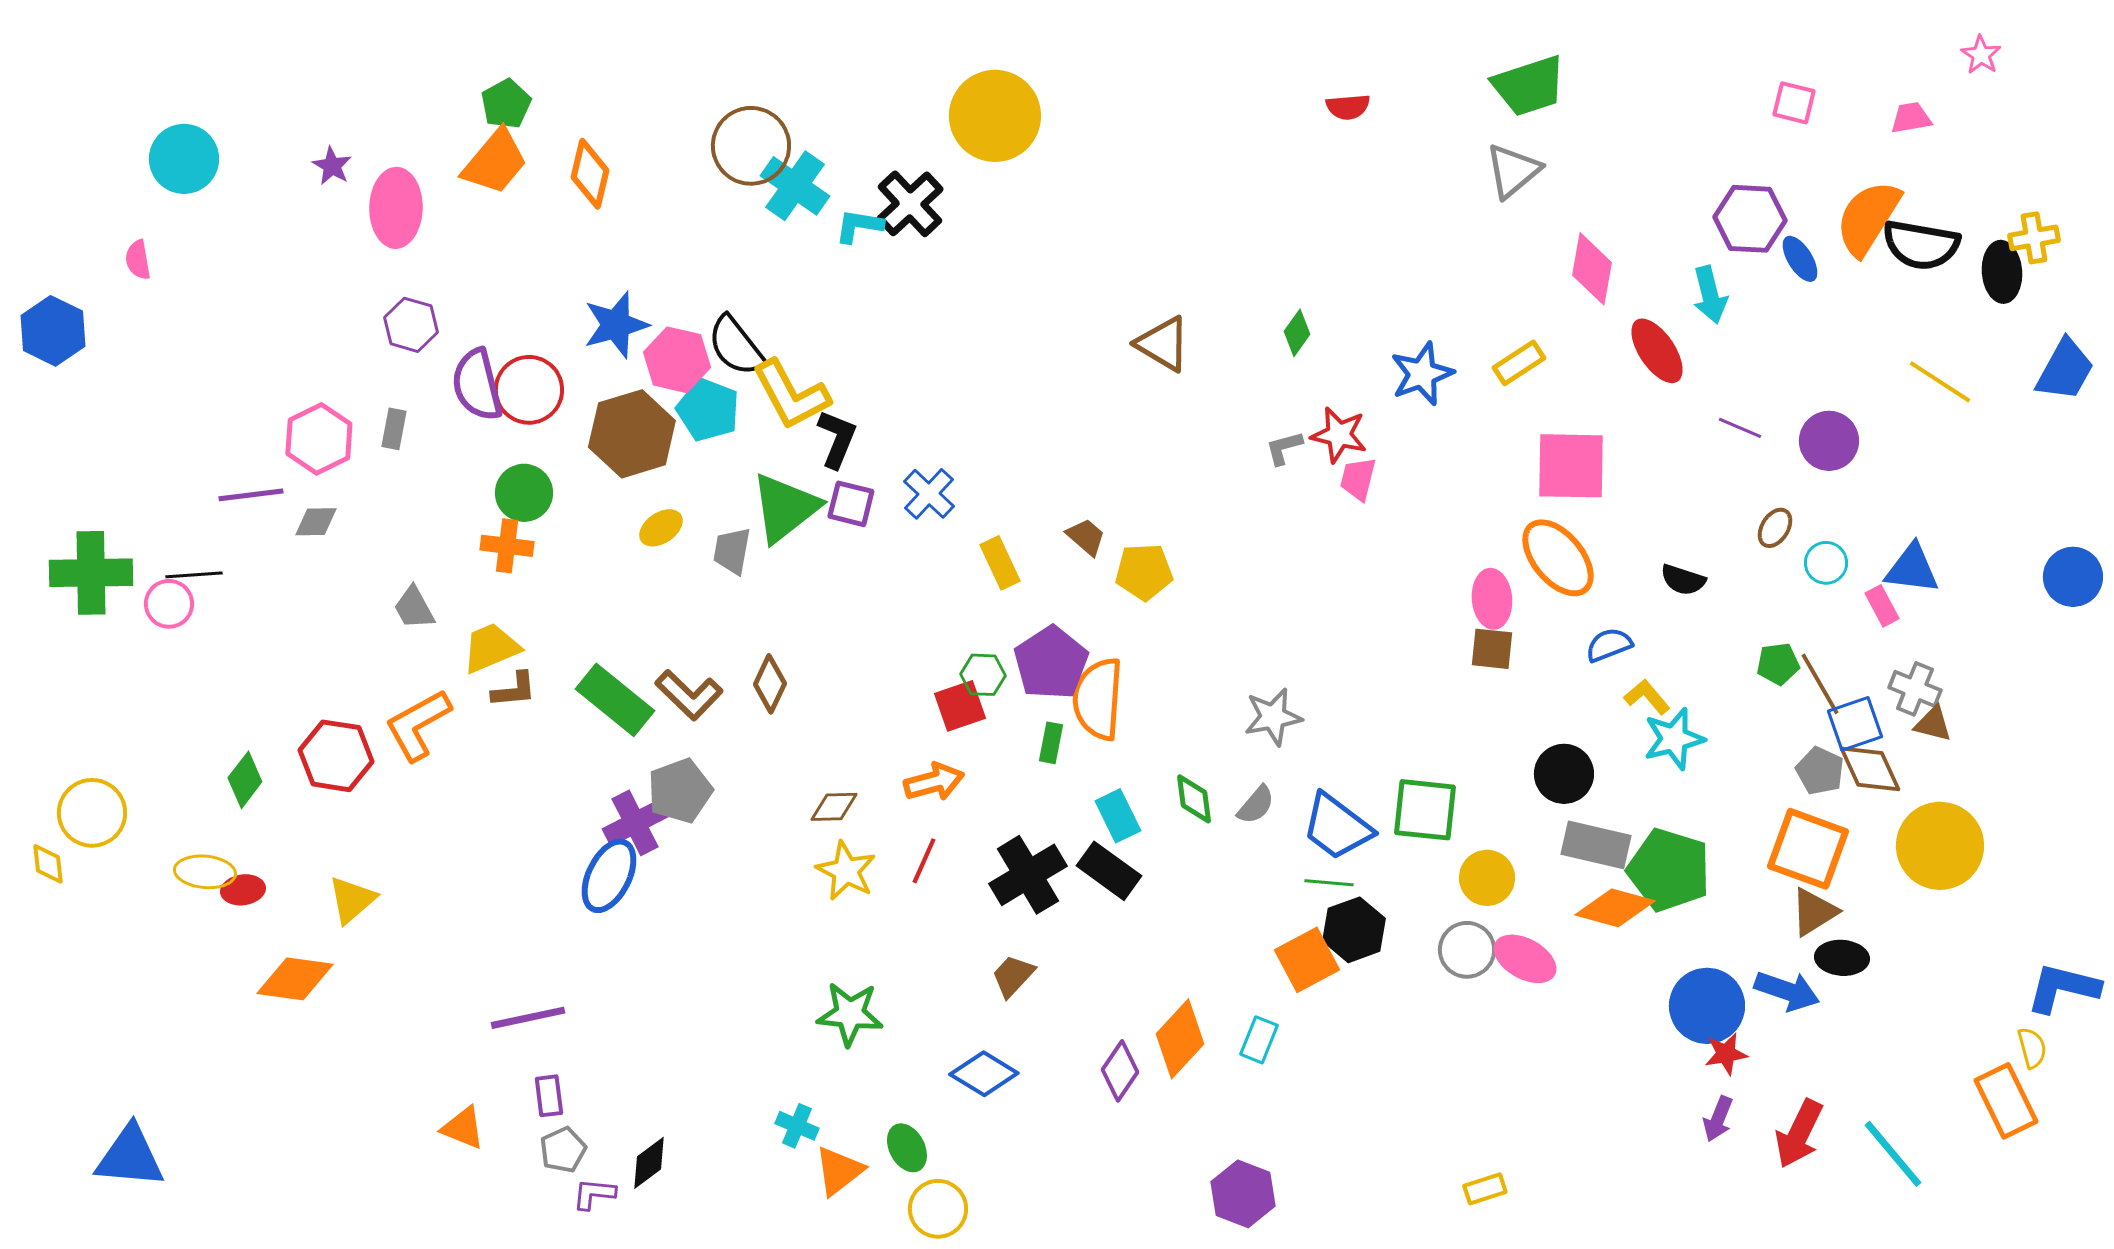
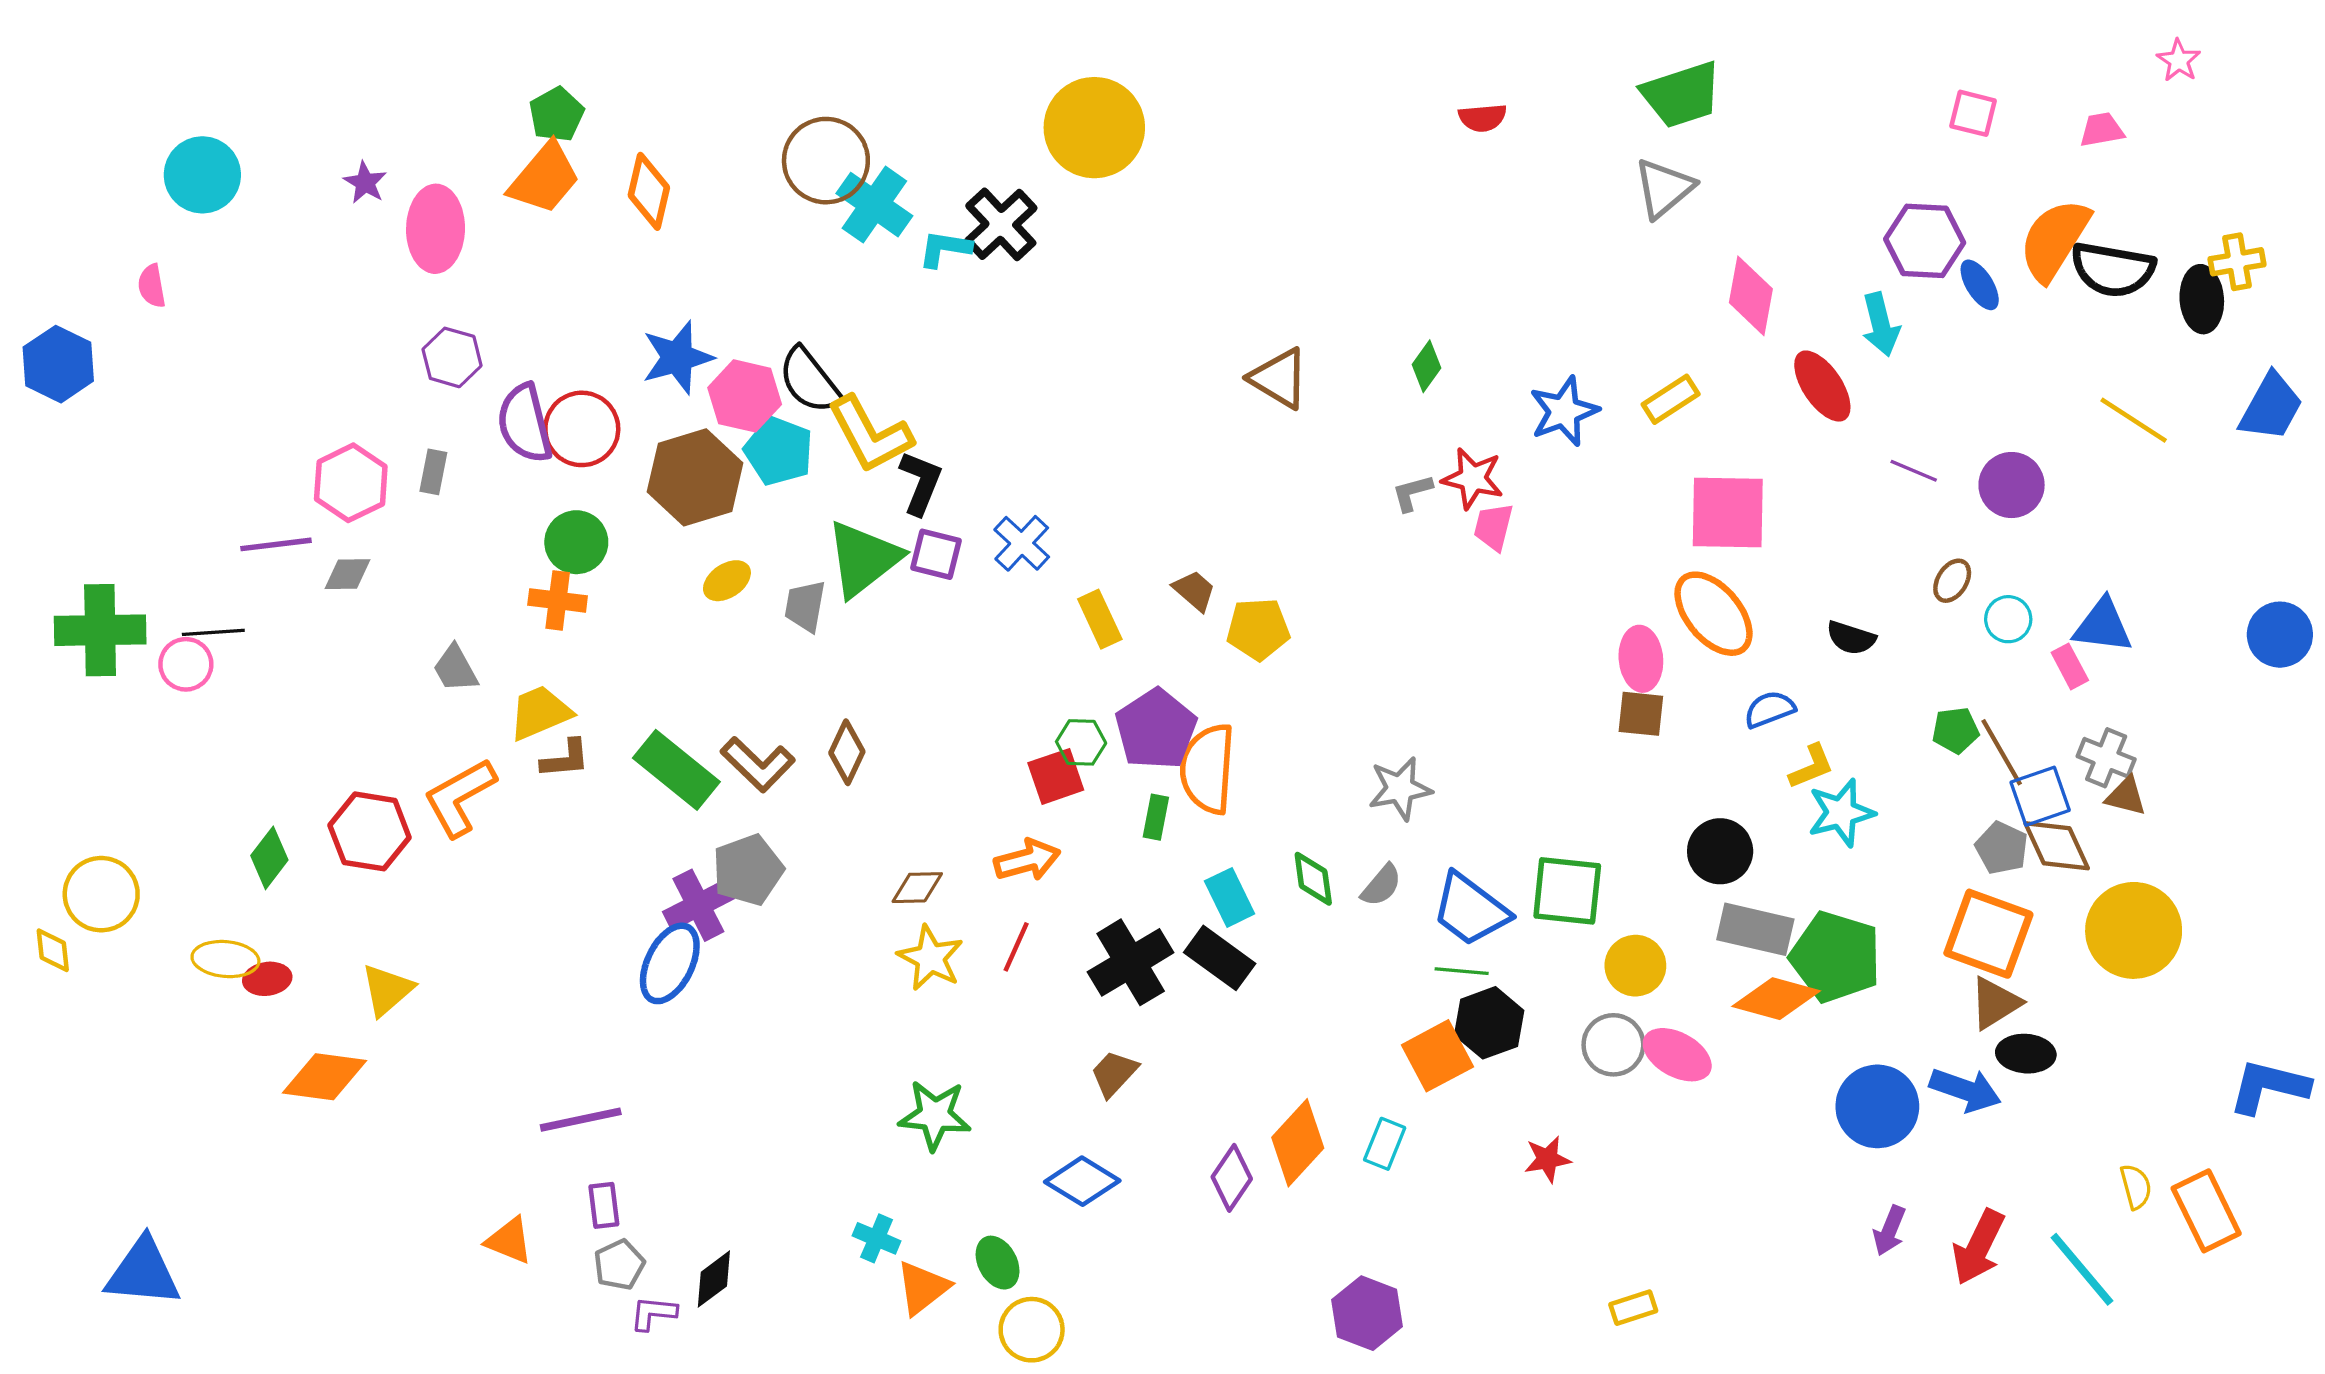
yellow L-shape: (1647, 697) -> (1811, 767), turned 108
yellow semicircle: (2032, 1048) -> (2136, 1187), moved
red star: (1726, 1054) -> (1547, 1159), moved

